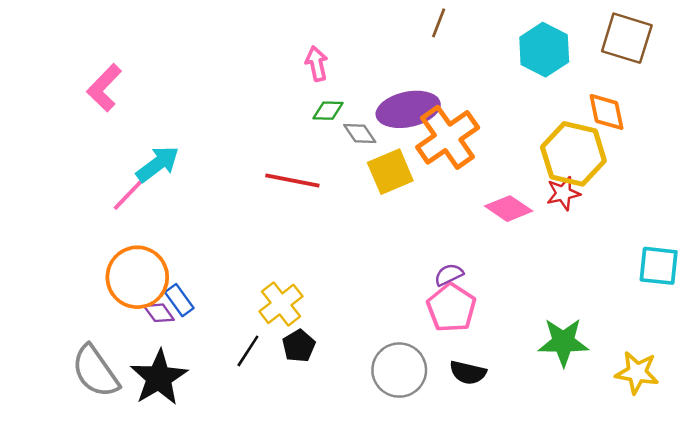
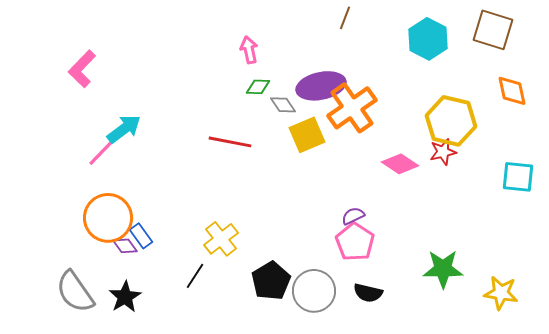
orange diamond: (606, 112) -> (512, 91), moved
cyan square: (659, 266) -> (518, 177), moved
black pentagon: (299, 346) -> (271, 281), moved, size x1.5
black star: (159, 378) -> (125, 297), size x0.7

